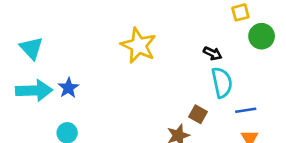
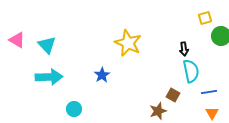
black arrow: (213, 53) -> (184, 49), turned 56
blue star: (68, 88) -> (102, 75), moved

